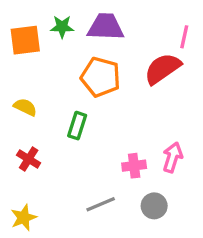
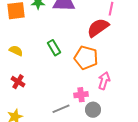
orange pentagon: (101, 77) -> (86, 58), moved
green rectangle: (77, 126) -> (54, 48), moved, turned -49
pink cross: (134, 166) -> (81, 95), moved

